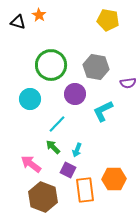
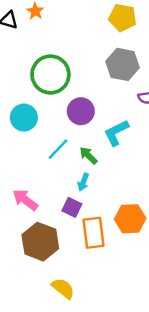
gray hexagon: (96, 67) -> (123, 64), moved
green arrow: (53, 147) -> (88, 155), moved

